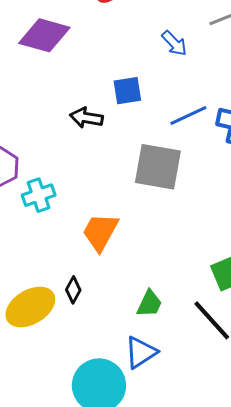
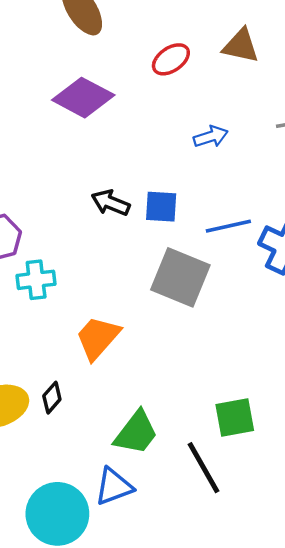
blue arrow: (174, 43) -> (211, 137), moved, turned -76
blue square: (127, 91) -> (161, 207), moved
green trapezoid: (149, 304) -> (136, 433), size x1.4

